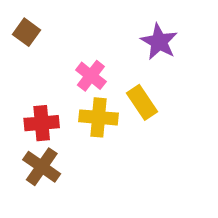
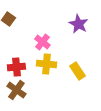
yellow rectangle: (142, 102) -> (77, 71), moved

